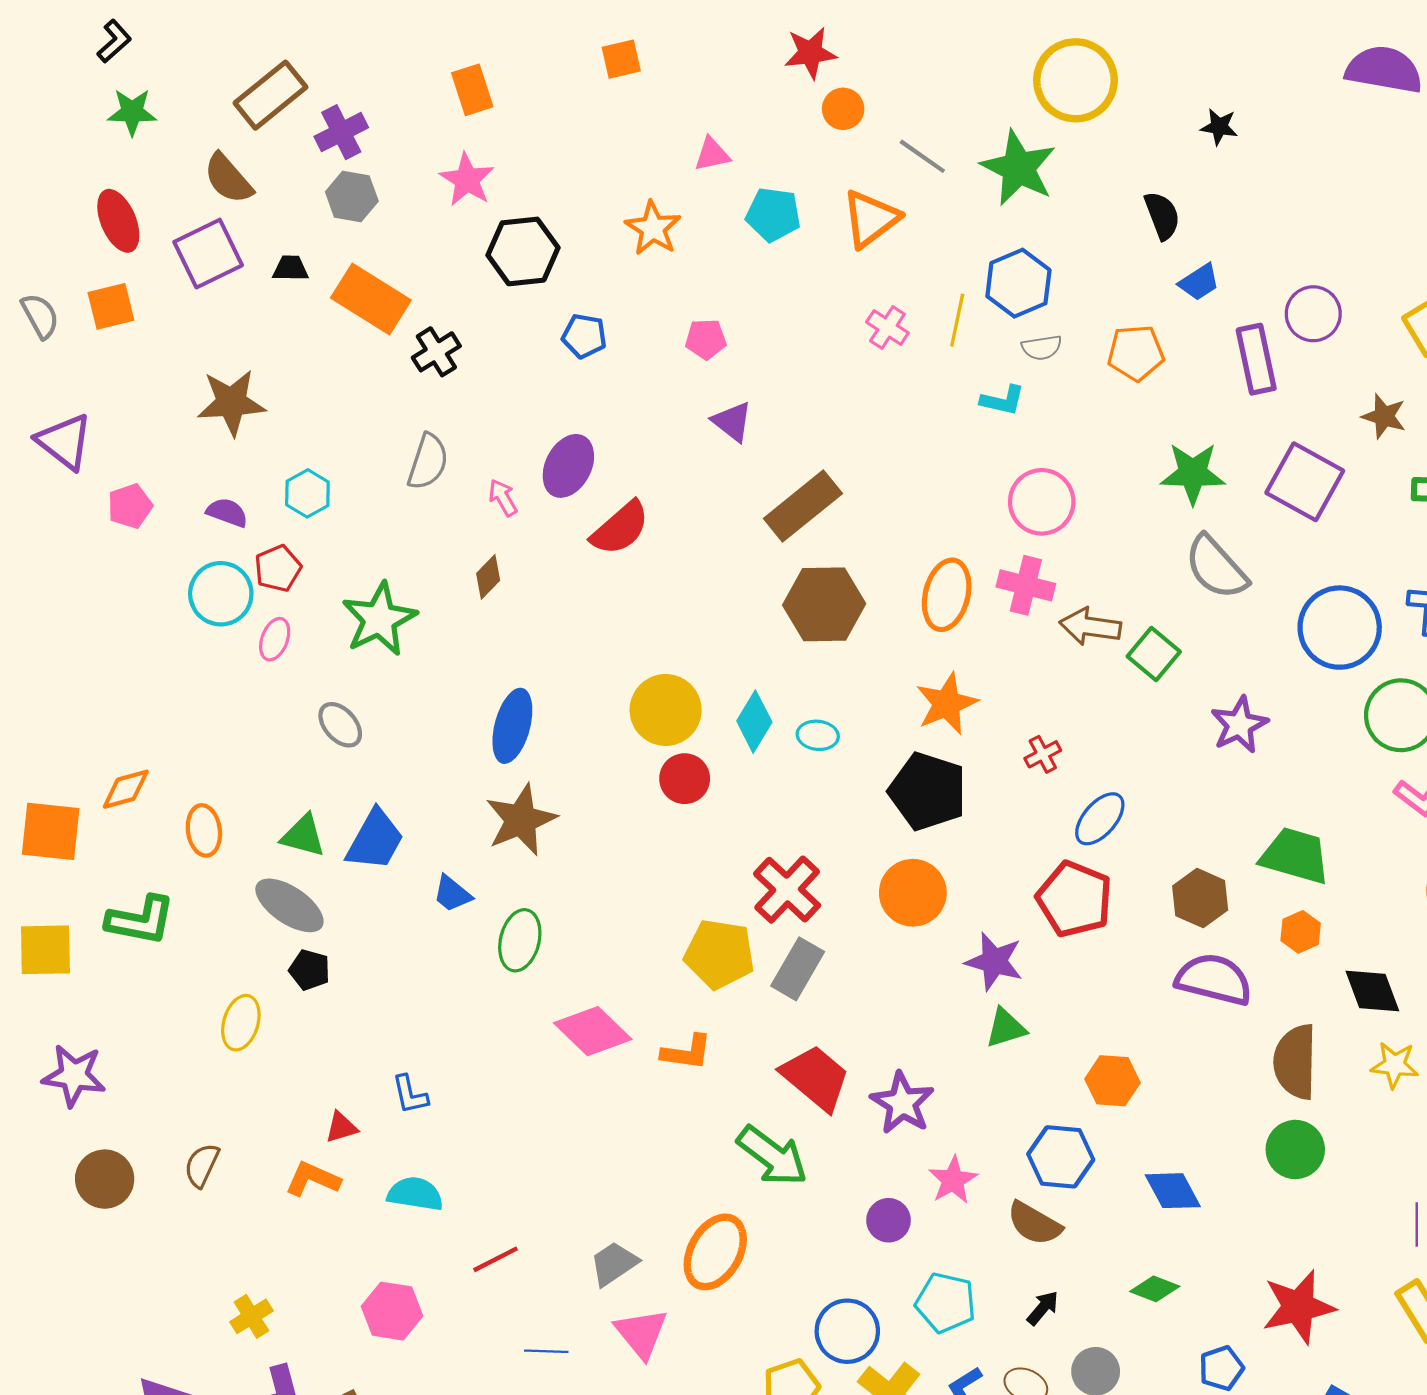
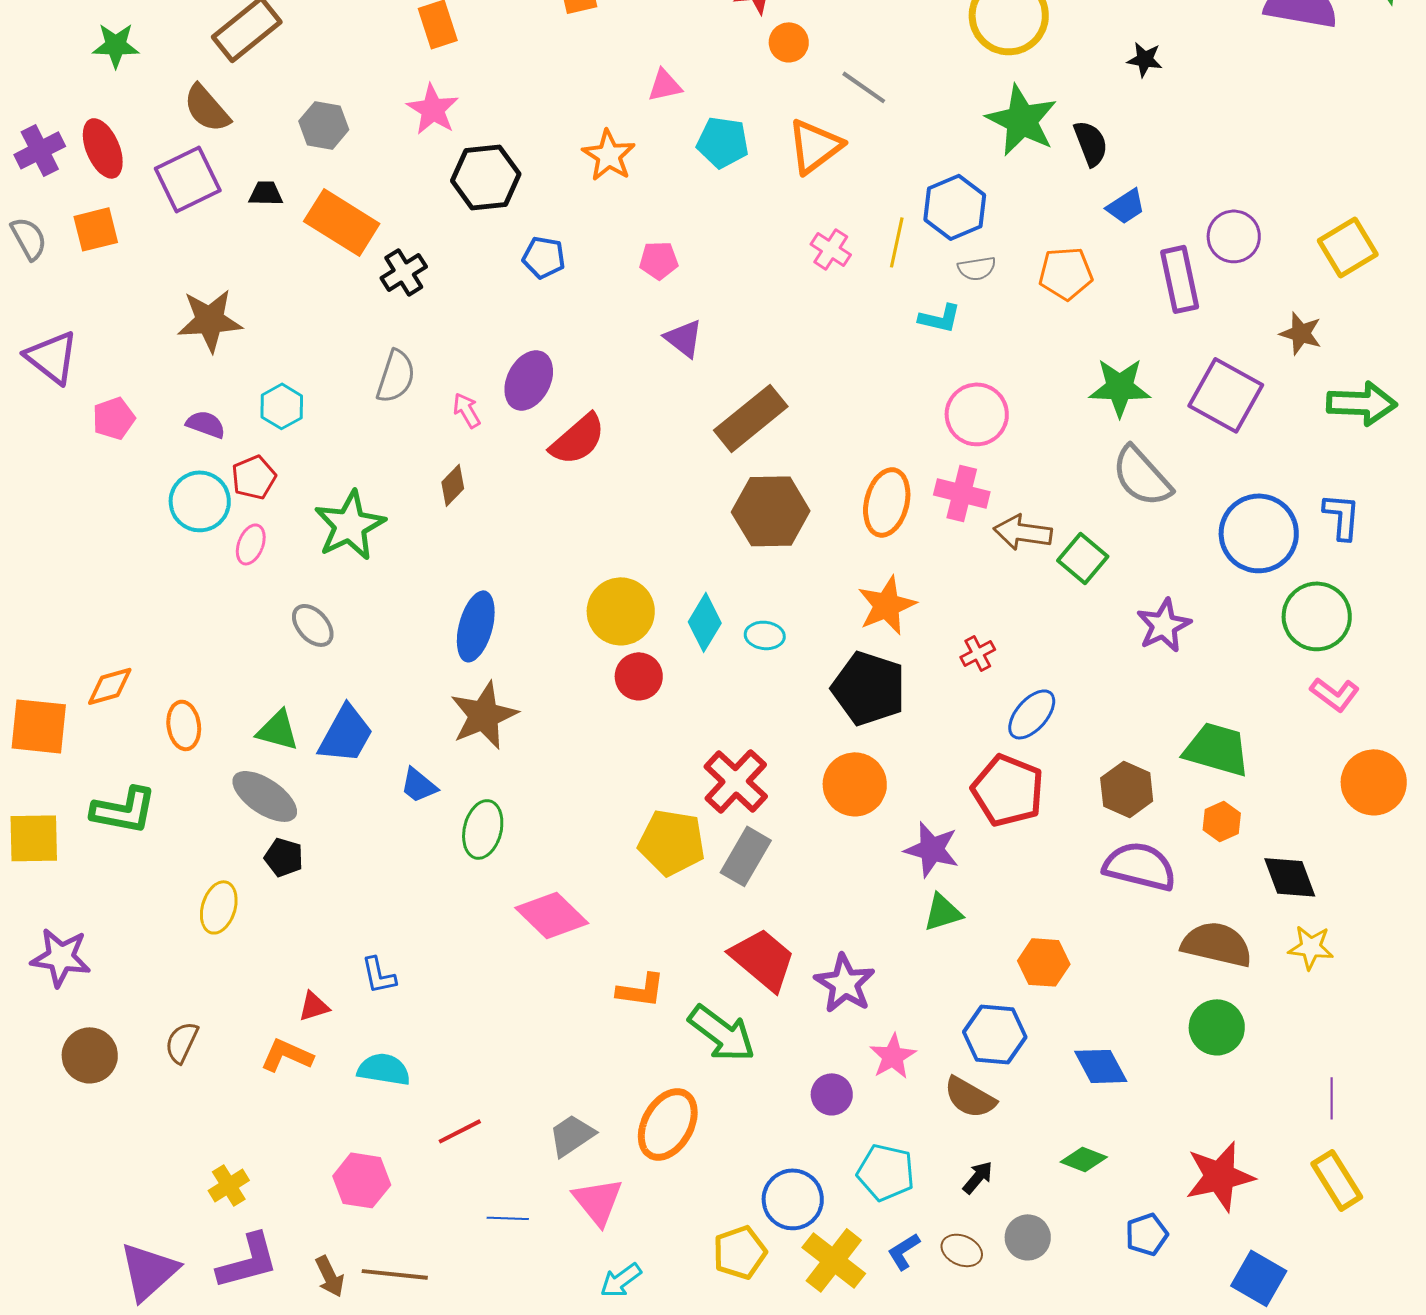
purple cross: (341, 132) -> (40, 150), moved
green star: (1018, 168) -> (1022, 120), moved
orange L-shape: (687, 1052) -> (641, 990), moved
brown semicircle: (1295, 1062) -> (1217, 944), turned 102

